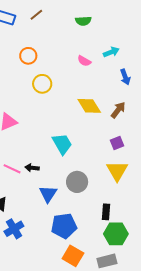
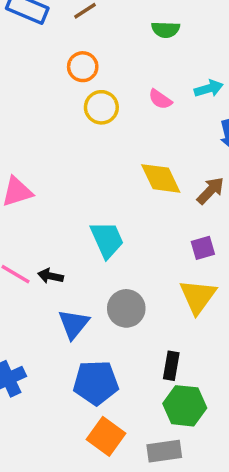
orange circle: (28, 56) -> (83, 67), moved
yellow circle: (42, 84) -> (101, 107), moved

